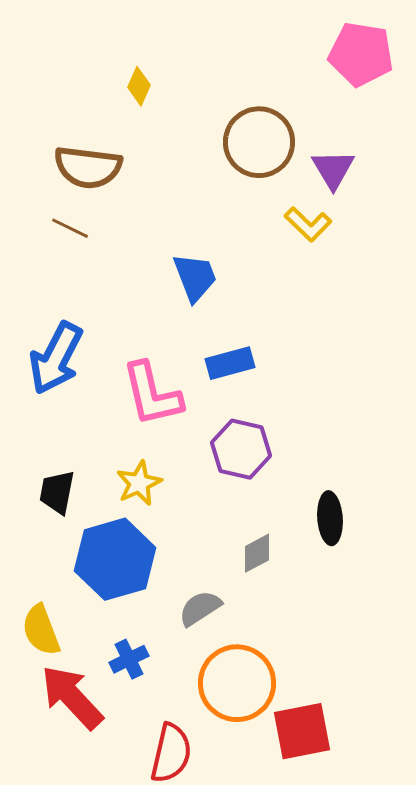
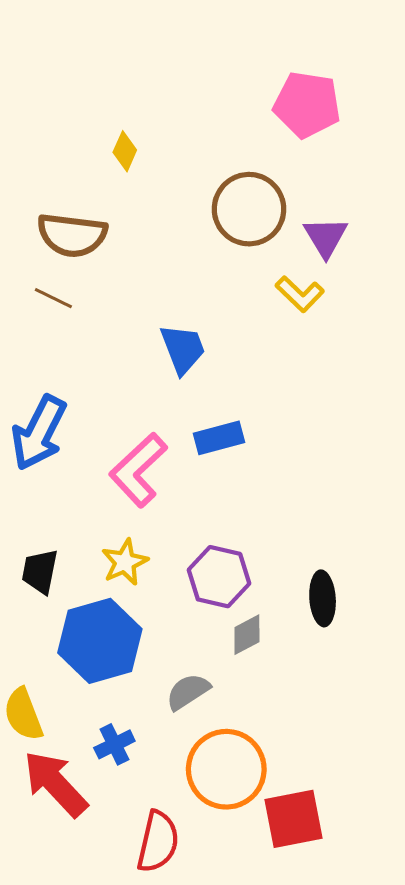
pink pentagon: (361, 54) -> (307, 105), moved
pink L-shape: (152, 394) -> (138, 470), turned 60
purple hexagon: (241, 449) -> (219, 577), moved

